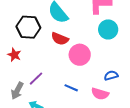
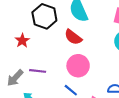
pink circle: (80, 55) -> (78, 66), moved
purple line: (36, 79) -> (38, 71), turned 35

